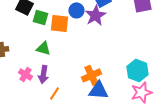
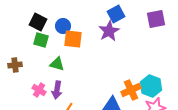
blue circle: (76, 10) -> (63, 26), moved
green square: (40, 17) -> (41, 40), moved
orange cross: (91, 75) -> (131, 90), moved

